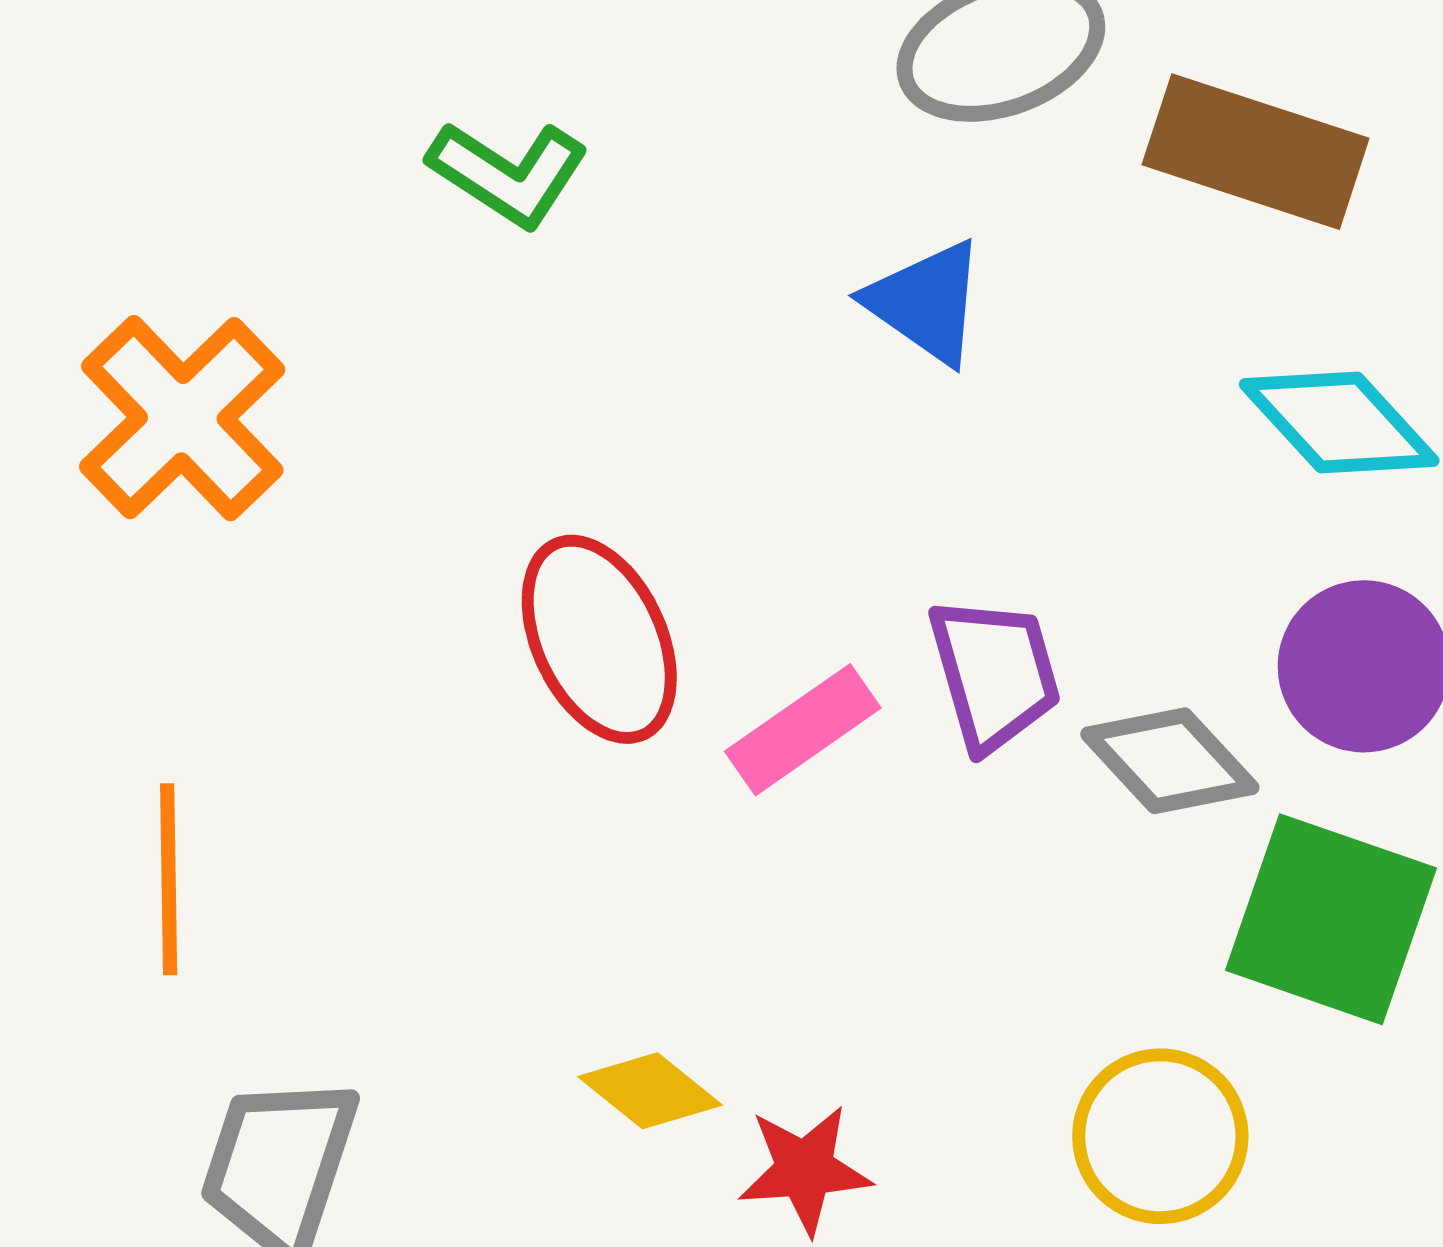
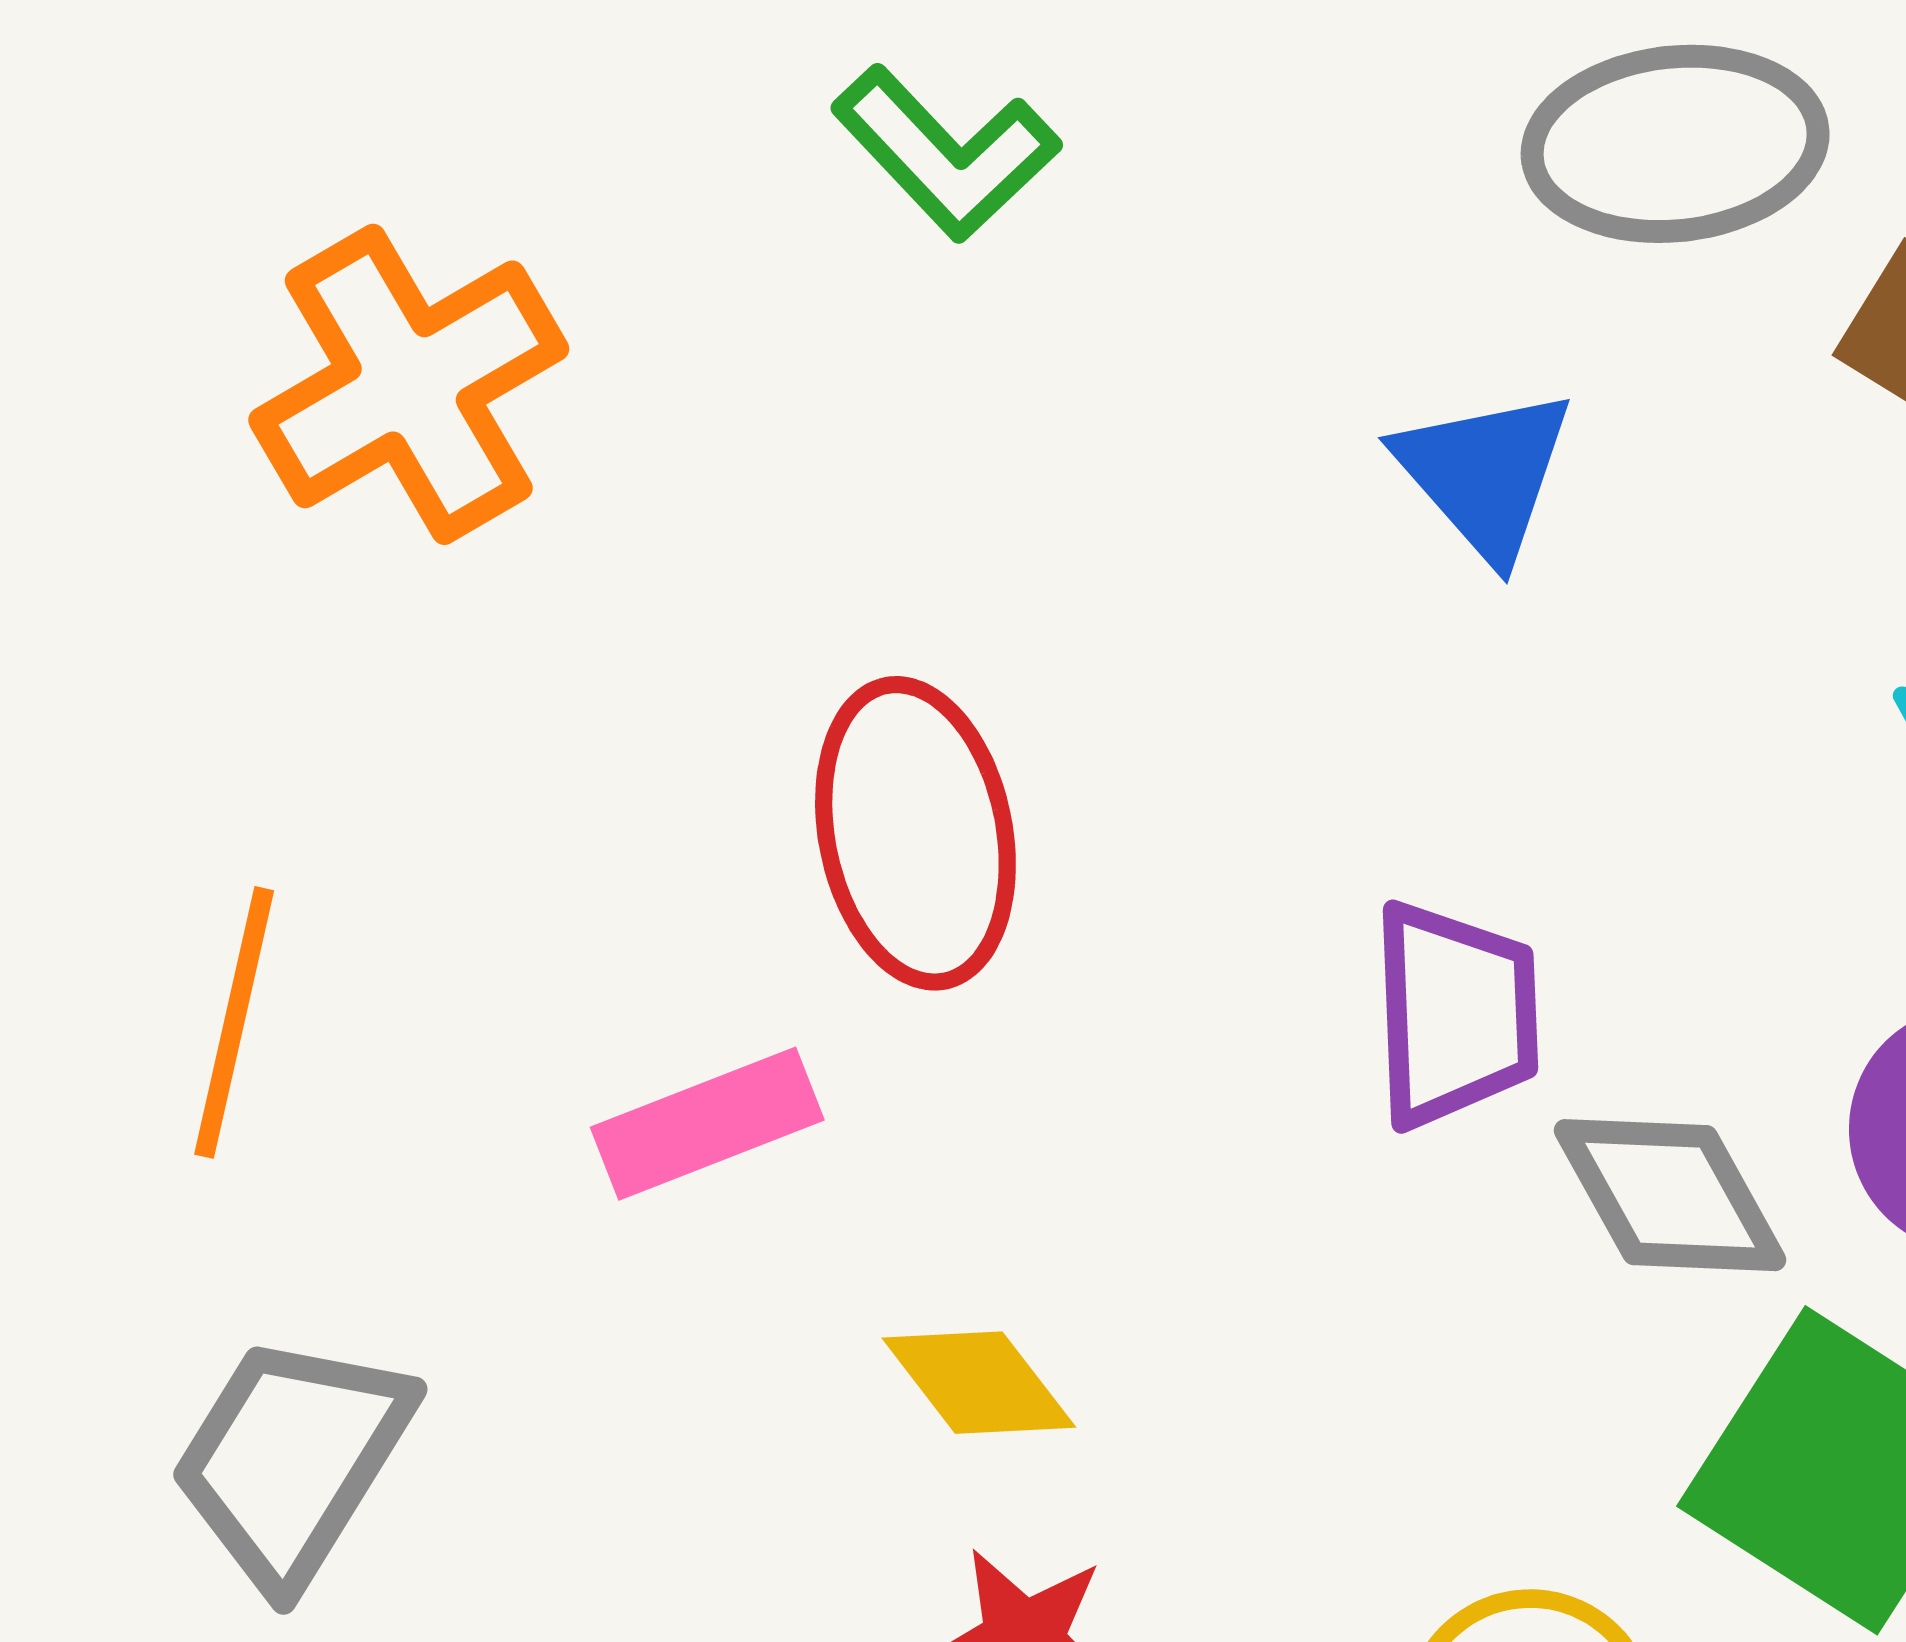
pink rectangle: (803, 730) -> (707, 1124), moved
yellow diamond: (650, 1091) -> (979, 1383), moved

